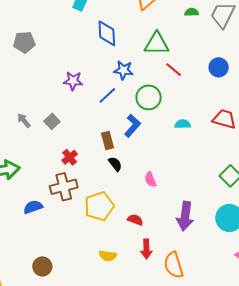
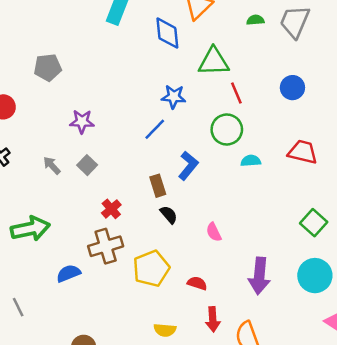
blue diamond: (107, 33) -> (167, 33), moved
red line: (174, 70) -> (236, 93), turned 30
purple star: (73, 81) -> (82, 122), moved
green circle: (149, 97) -> (227, 129), moved

